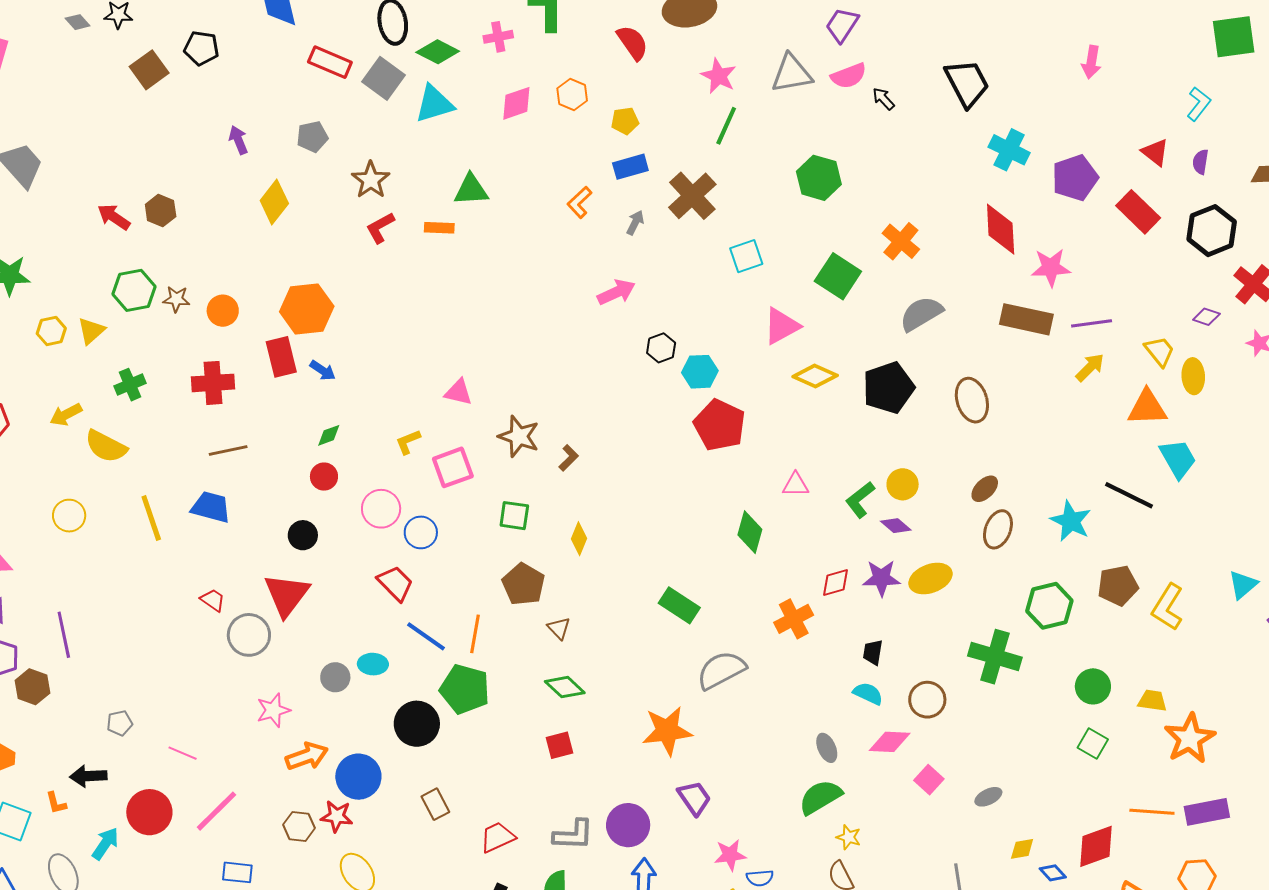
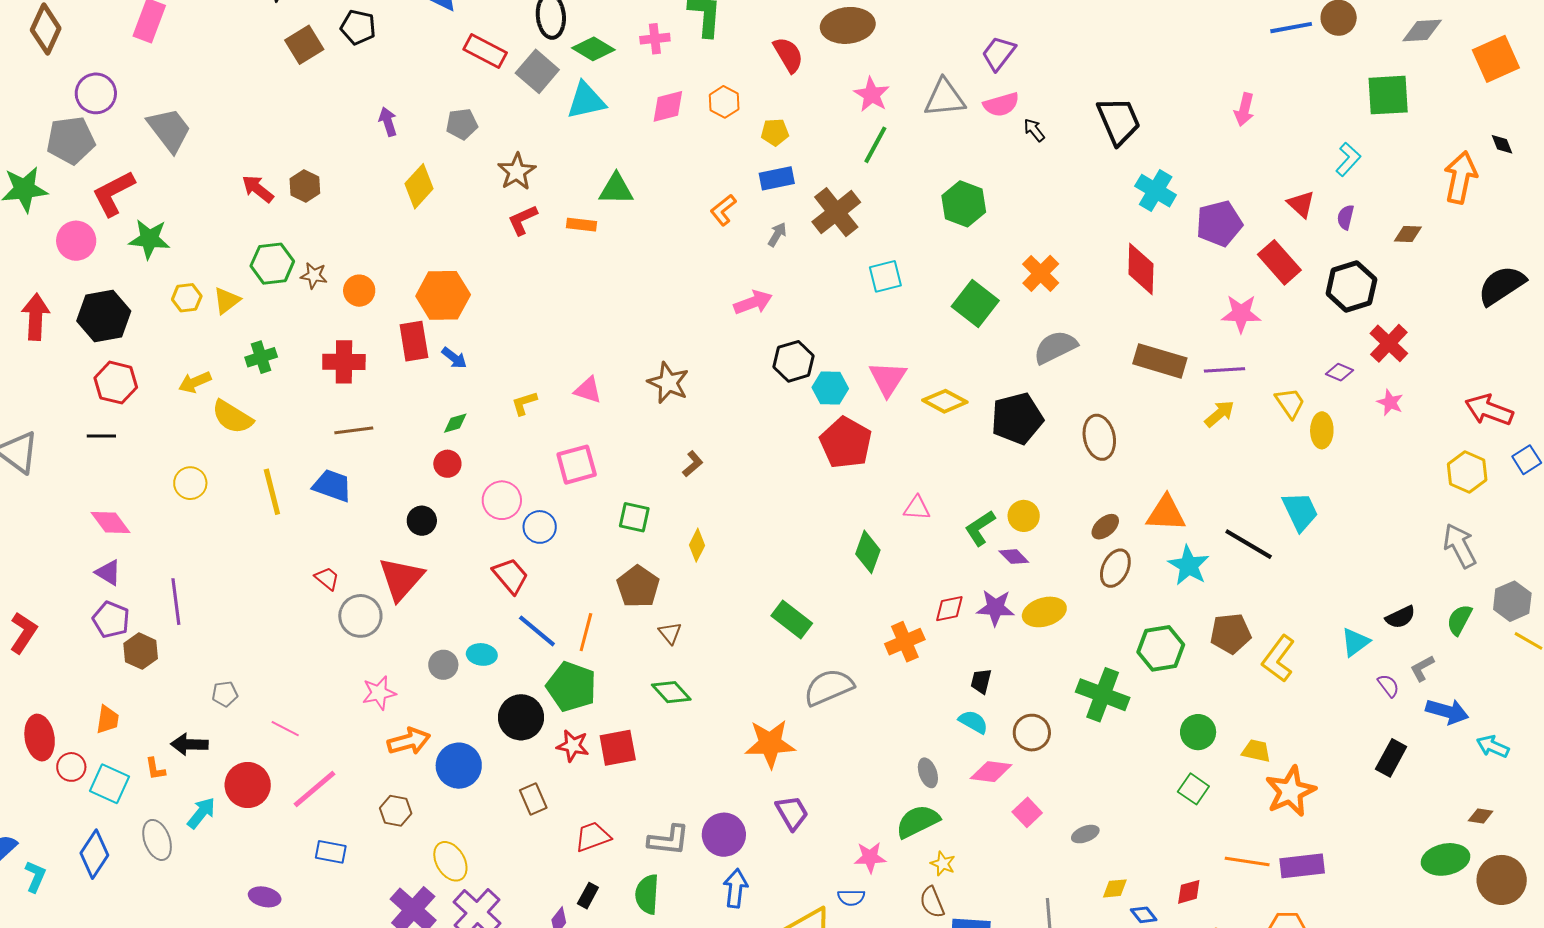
pink star: (1051, 268) -> (1241, 314), moved
pink triangle: (781, 326) -> (888, 379), moved, turned -33
black hexagon: (661, 348) -> (793, 361), size x1.4
orange triangle: (1147, 408) -> (1166, 513), moved
brown star: (519, 436) -> (668, 383), moved
yellow L-shape: (408, 442) -> (524, 403), moved
red square: (560, 745) -> (618, 748), moved, size x1.4
red star: (337, 816) -> (573, 746), moved
red diamond: (1096, 846) -> (1189, 892), size x0.6
pink star: (730, 855) -> (870, 857), moved

